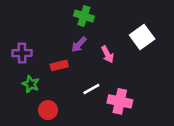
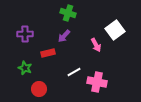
purple cross: (22, 53) -> (25, 34), moved
pink arrow: (107, 54) -> (96, 45), moved

